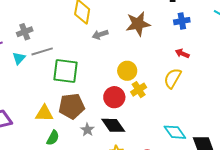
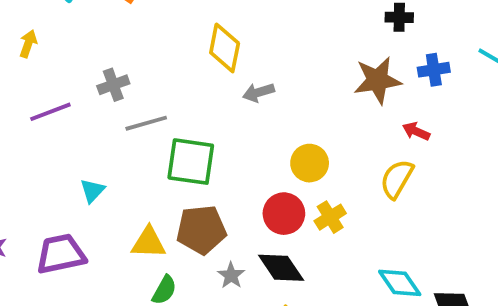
blue cross: (182, 21) -> (434, 70), moved
brown star: (138, 24) -> (377, 80), moved
cyan triangle: (19, 58) -> (92, 191), moved
yellow cross: (139, 90) -> (330, 217), moved

